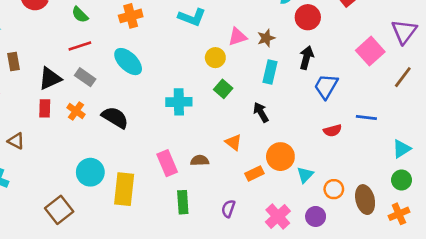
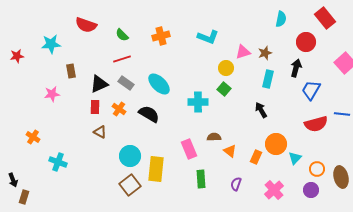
red circle: (308, 17) -> (306, 42), moved
cyan ellipse: (128, 62) -> (159, 84), moved
green square: (223, 89) -> (224, 89), moved
red semicircle: (333, 131) -> (316, 124), size x1.6
brown triangle: (16, 141) -> (100, 132), moved
orange triangle: (234, 142) -> (230, 151), moved
brown semicircle: (200, 160) -> (214, 137), moved
orange rectangle: (254, 173) -> (256, 157), turned -40
brown square: (59, 210) -> (130, 185), moved
purple circle: (316, 216) -> (311, 190), moved

